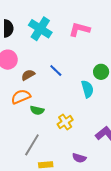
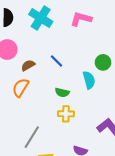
orange semicircle: (21, 97) -> (21, 88), turned -36
green semicircle: (37, 110) -> (62, 92), moved
yellow cross: (65, 122) -> (66, 114), turned 35

